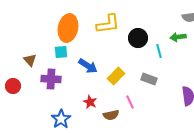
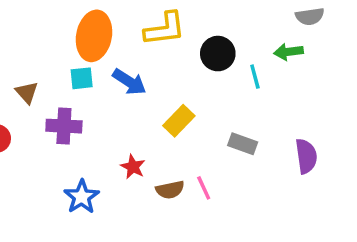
blue arrow: (88, 66) -> (129, 82), moved
gray rectangle: (149, 79) -> (243, 144), moved
pink line: (130, 102) -> (204, 188), moved

